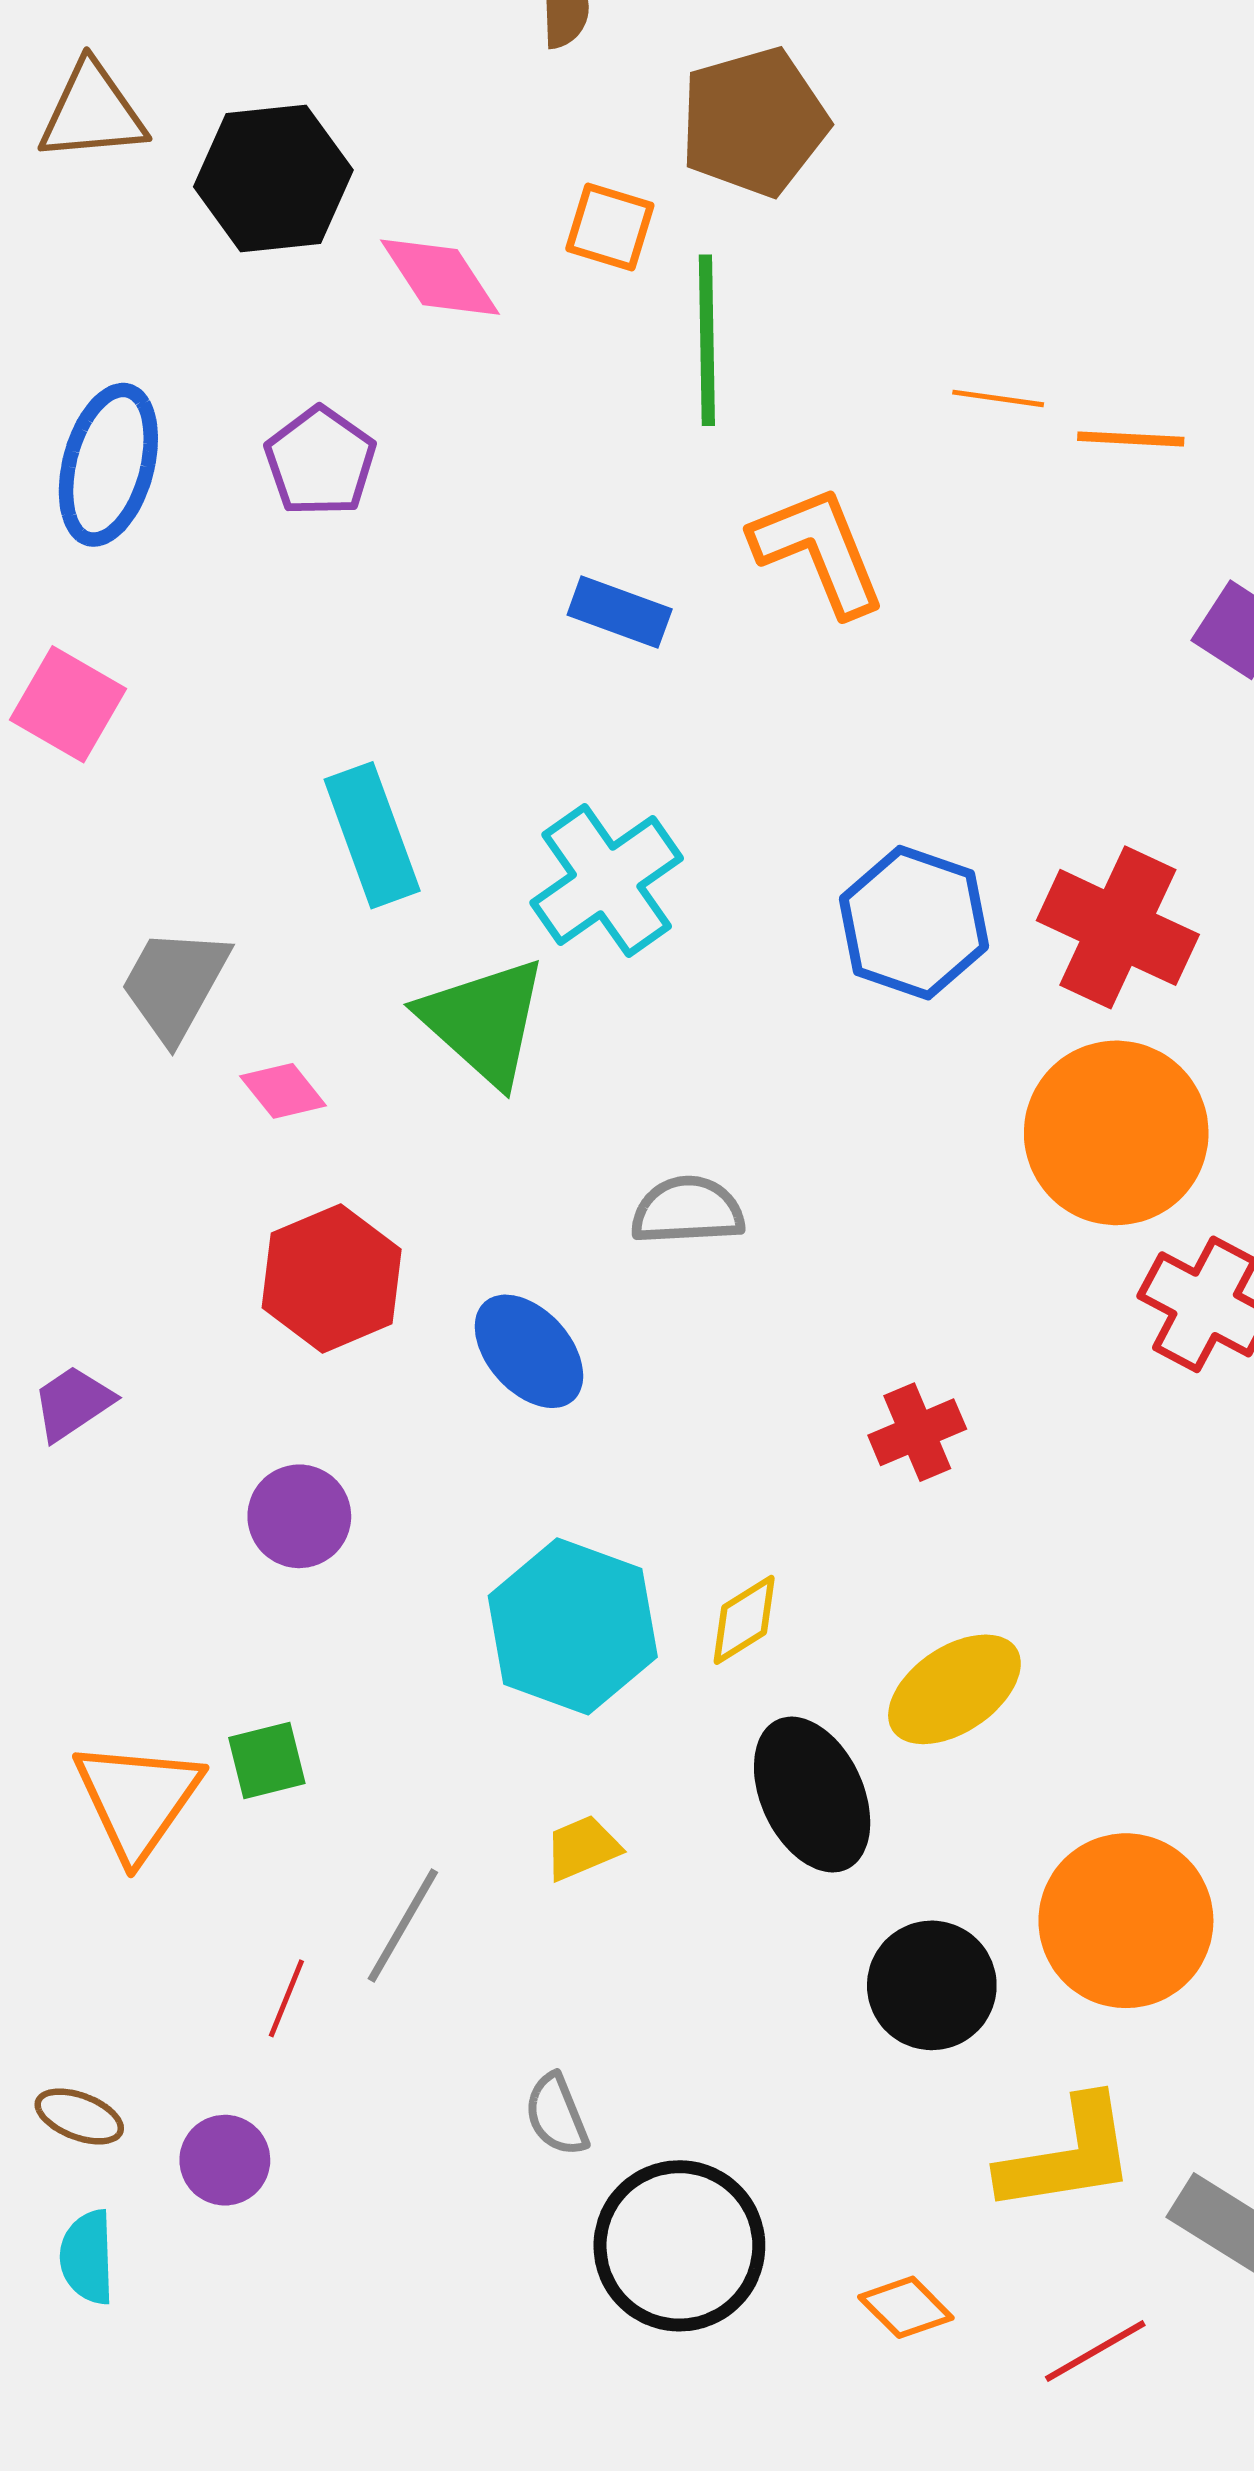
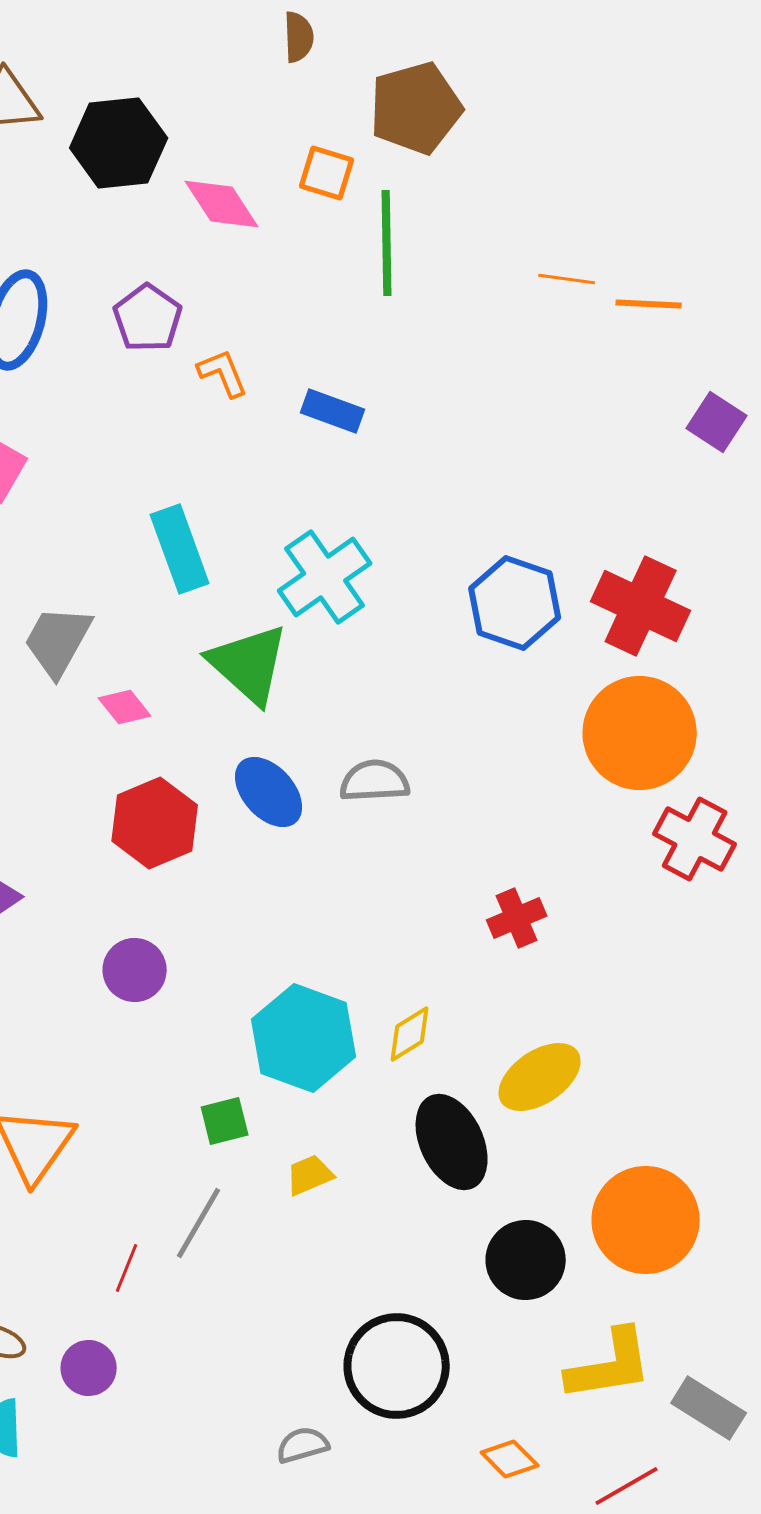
orange L-shape: (819, 551) -> (223, 373), moved, size x0.6
blue ellipse: (529, 1351) -> (269, 792), moved
green square: (267, 1761) -> (225, 1121), moved
gray semicircle: (556, 2115) -> (303, 1445), moved, turned 96
black circle: (679, 2246) -> (397, 1366), moved

